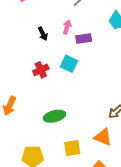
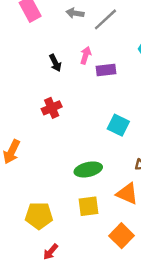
cyan square: (69, 64) -> (118, 125), moved
green ellipse: (54, 116) -> (88, 169), moved

